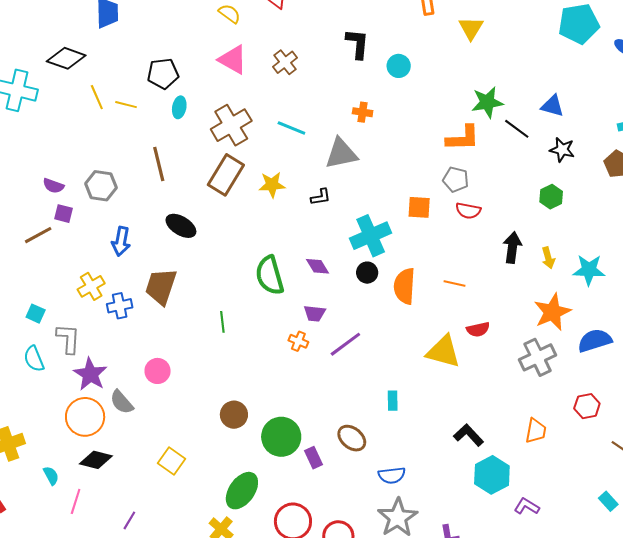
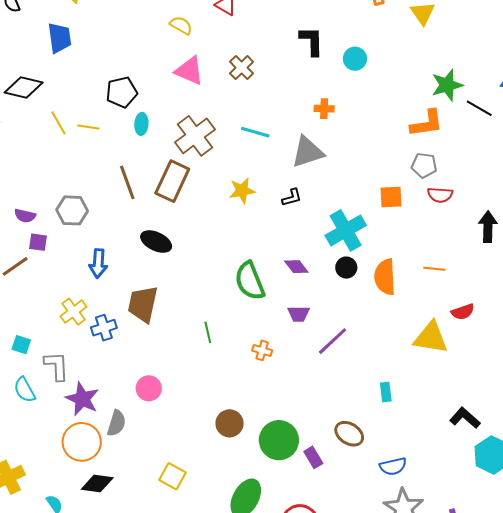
brown rectangle: (226, 175) -> (172, 181), moved
orange cross: (298, 341) -> (262, 350), moved
gray semicircle: (122, 402) -> (116, 423), turned -116

